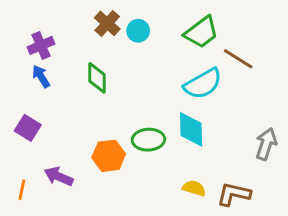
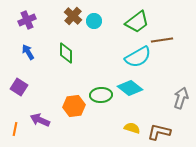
purple cross: (41, 45) -> (27, 20), moved
brown line: (238, 59) -> (162, 40), turned -40
cyan diamond: (191, 129) -> (130, 88), turned -50

